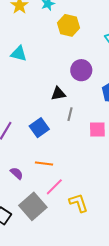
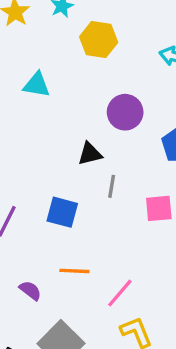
cyan triangle: (19, 54) -> (37, 85), moved
blue square: (39, 128) -> (62, 212), turned -36
pink line: (54, 187) -> (120, 293), moved

